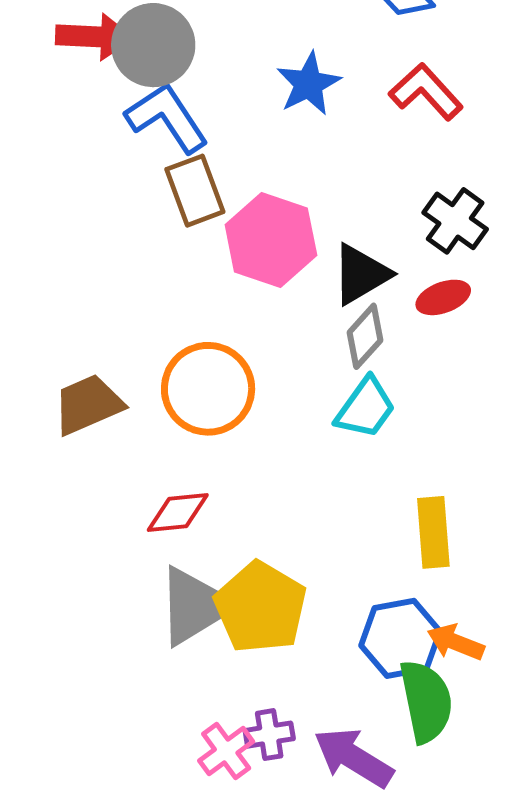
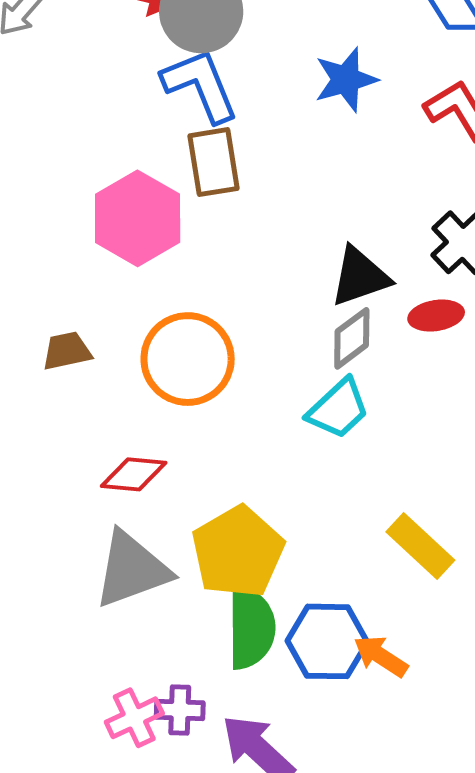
pink hexagon: (271, 240) -> (138, 218), moved
brown trapezoid: (88, 404) -> (67, 351), size x0.7
yellow rectangle: (433, 532) -> (420, 546), moved, turned -54
yellow pentagon: (261, 607) -> (238, 552), moved
green semicircle: (426, 701) -> (251, 628), moved

